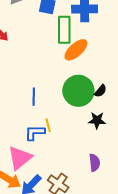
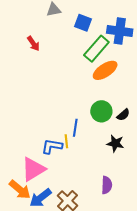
green rectangle: (64, 30) -> (96, 49), turned 32
green circle: (78, 91) -> (101, 111), size x0.7
blue line: (34, 97) -> (75, 128), moved

